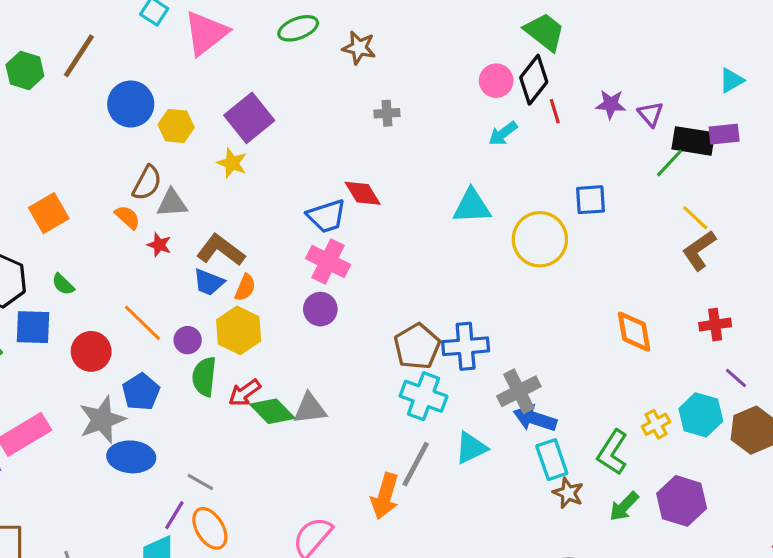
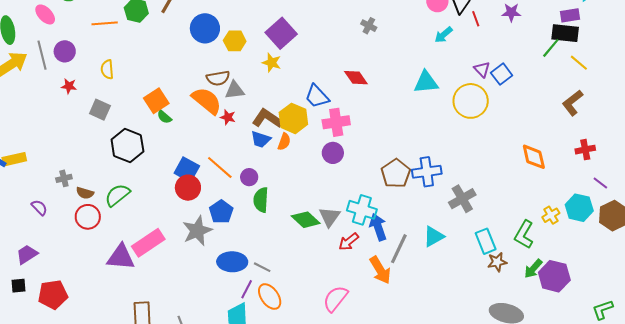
gray cross: (387, 113) -> (369, 26), turned 35
purple triangle: (651, 114) -> (482, 69), moved
purple rectangle: (724, 134) -> (570, 15), moved
brown semicircle: (147, 183) -> (218, 78), turned 55
blue square: (591, 200) -> (502, 74), turned -30
blue trapezoid: (327, 216) -> (317, 96), moved, turned 68
orange semicircle: (127, 217) -> (207, 101), size x1.8
yellow line: (695, 218) -> (579, 63), moved
pink cross: (328, 262) -> (336, 122), turned -32
green semicircle: (63, 284) -> (164, 117), moved
blue square: (33, 327) -> (187, 170), moved, turned 30
yellow hexagon: (239, 330) -> (293, 118), moved
red arrow: (244, 393) -> (349, 242), moved
cyan cross: (424, 396) -> (362, 210), moved
gray triangle: (310, 409) -> (330, 217), turned -45
blue arrow: (535, 418) -> (378, 227), moved, turned 56
blue ellipse: (131, 457) -> (232, 262), moved
brown star: (568, 493) -> (497, 262), turned -30
orange arrow: (385, 496) -> (380, 270), turned -44
purple hexagon: (682, 501) -> (554, 276), moved

